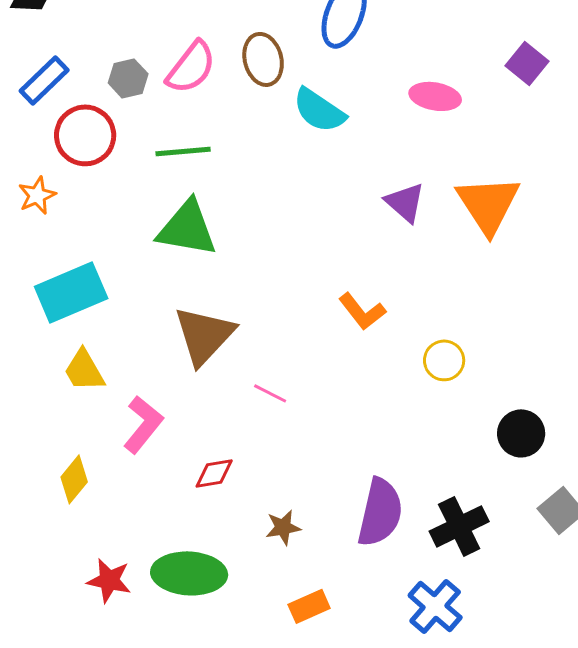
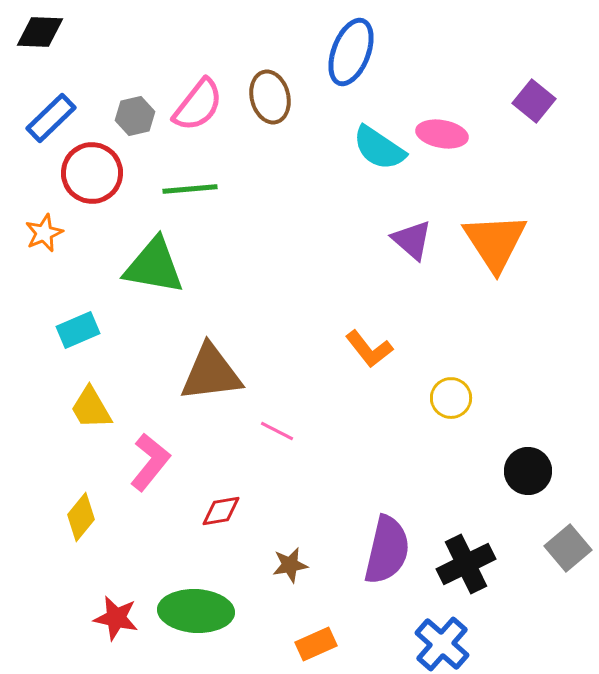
cyan semicircle: (319, 110) -> (379, 148), moved
green triangle: (187, 228) -> (154, 266), moved
cyan rectangle: (71, 292) -> (78, 330), size x0.6
brown triangle: (204, 335) -> (211, 373), turned 40

